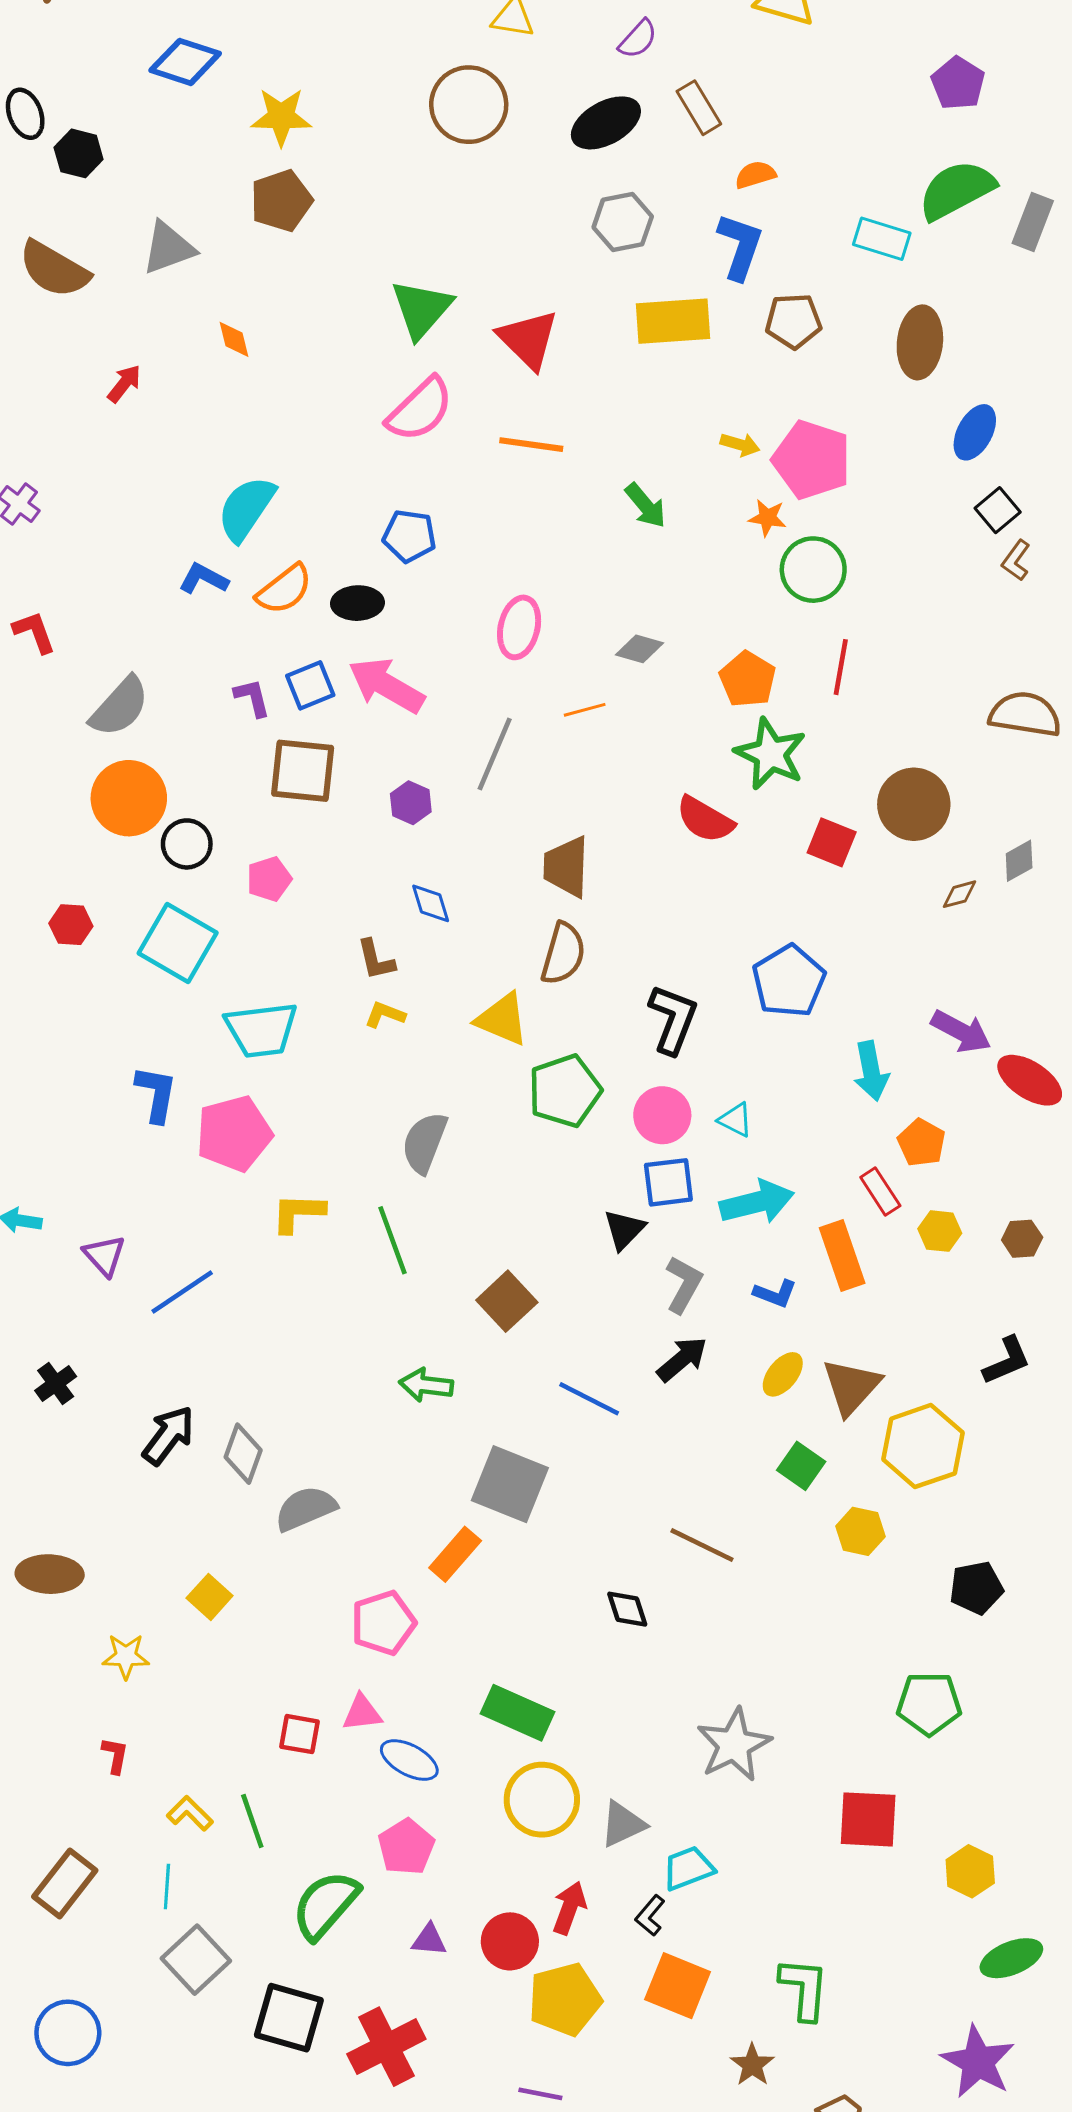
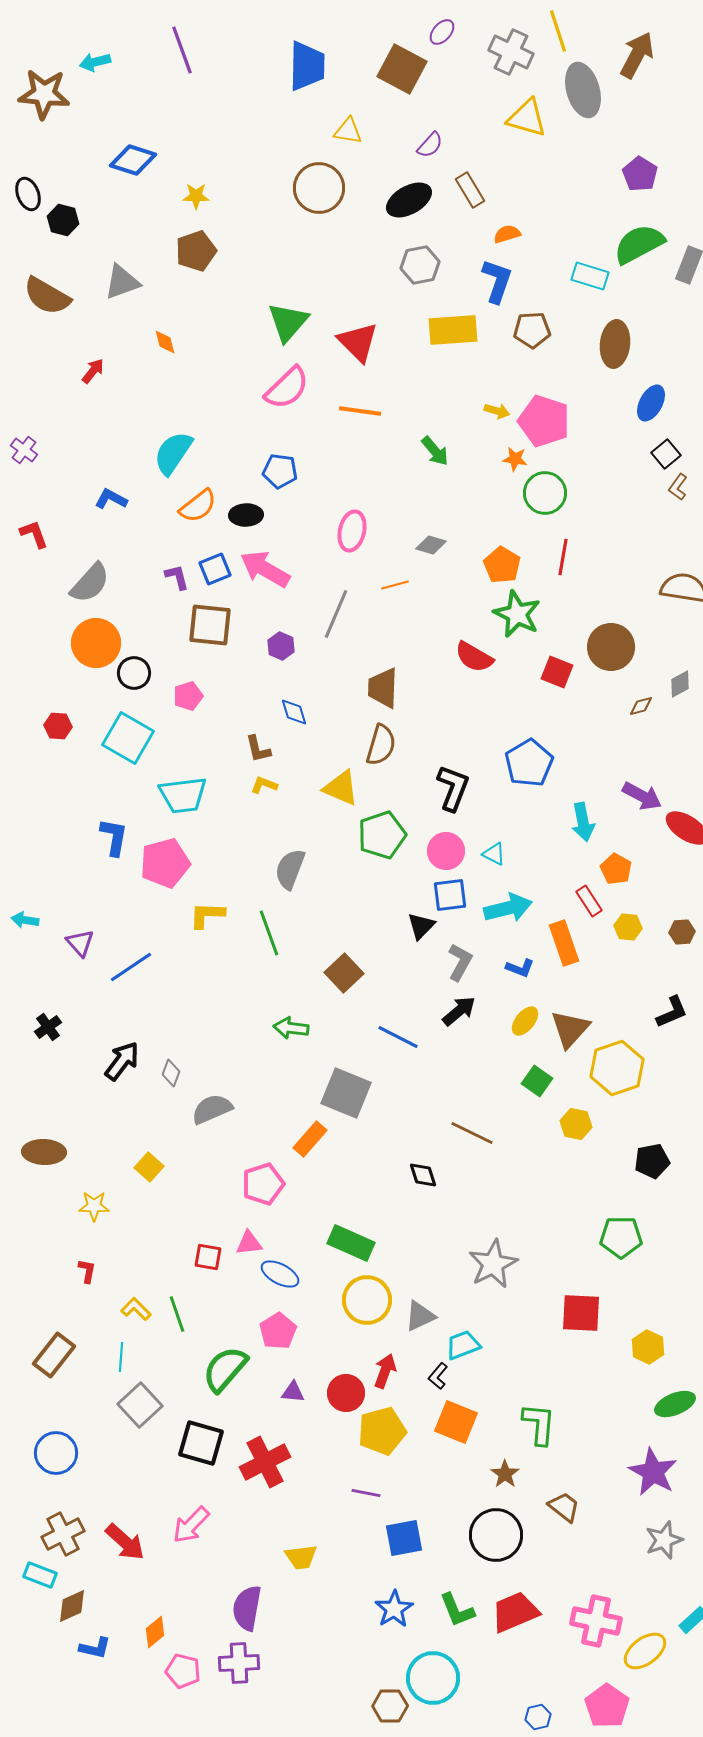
yellow star: (281, 117) -> (196, 196), size x0.7
blue L-shape: (204, 579) -> (111, 499), moved
gray diamond: (243, 1454) -> (171, 1073), size x0.7

